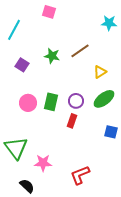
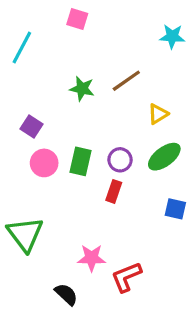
purple square: (22, 65) -> (31, 127), moved
pink star: (43, 163) -> (92, 258), moved
black semicircle: (27, 186) -> (66, 294), moved

